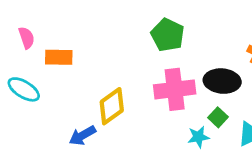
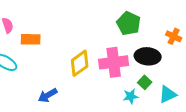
green pentagon: (168, 35) -> (129, 23), moved
yellow diamond: (112, 106) -> (80, 63), moved

